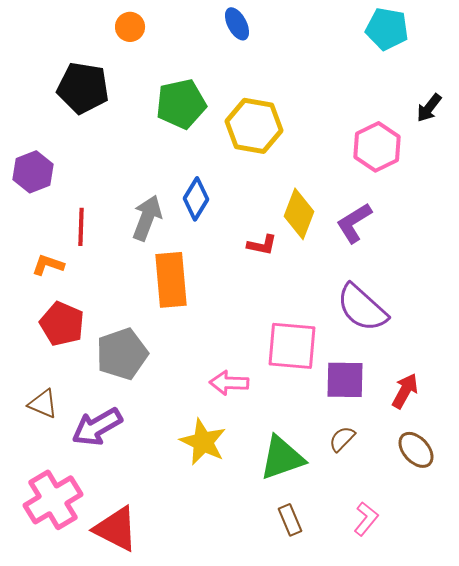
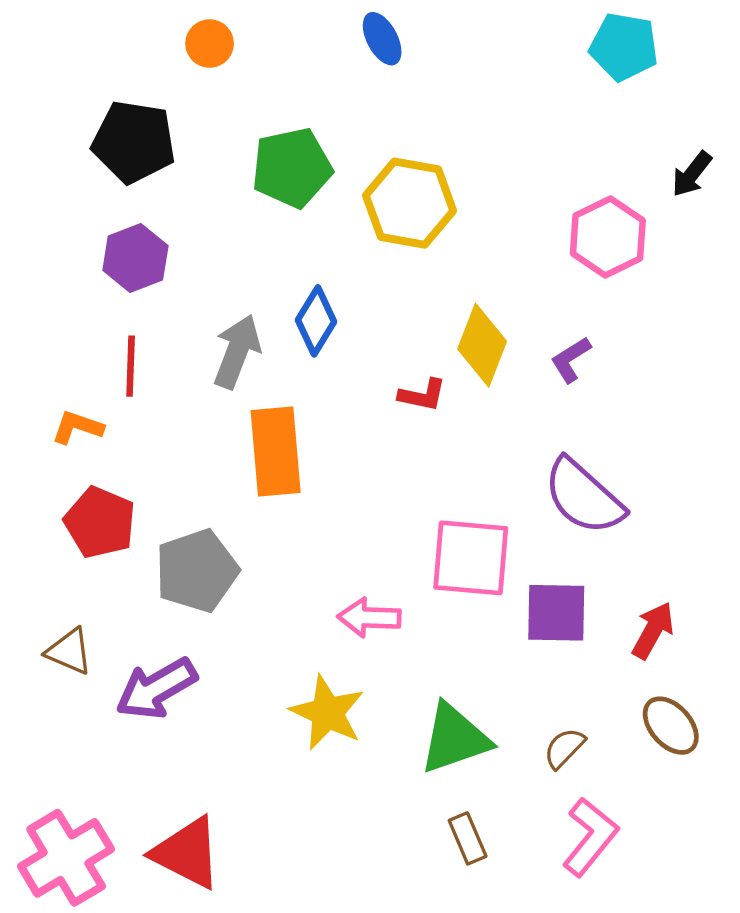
purple hexagon: (33, 172) -> (135, 258), moved
purple L-shape: (354, 223) -> (571, 360), size x0.7
brown semicircle: (342, 439) -> (564, 748), moved
pink cross: (53, 500) -> (66, 858), moved
pink L-shape: (366, 519) -> (590, 837), size x1.4

